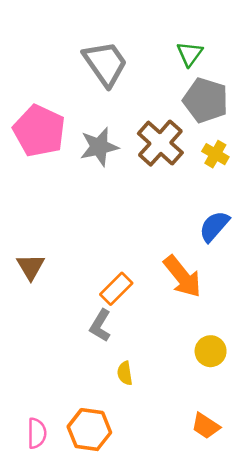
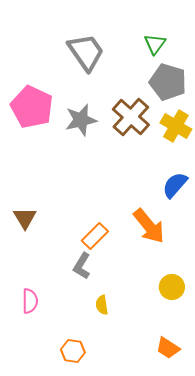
yellow cross: (215, 154) -> (176, 126), size x1.4
orange hexagon: (89, 430) -> (73, 351), size x0.7
pink semicircle: (37, 433) -> (30, 301), moved

